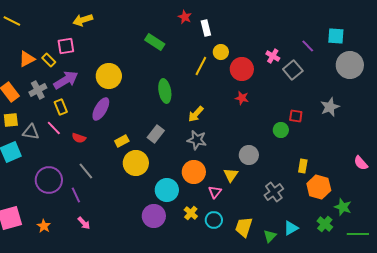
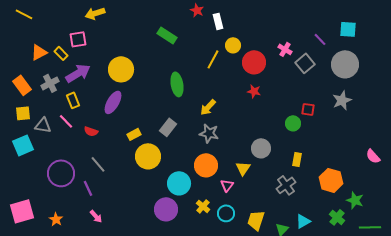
gray circle: (350, 65) -> (345, 64), moved
yellow rectangle: (303, 166) -> (297, 159), moved

